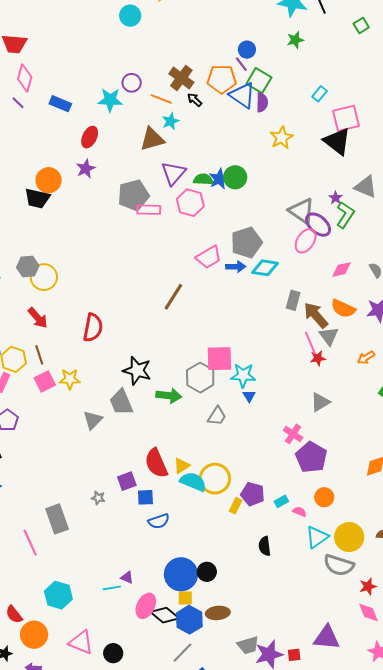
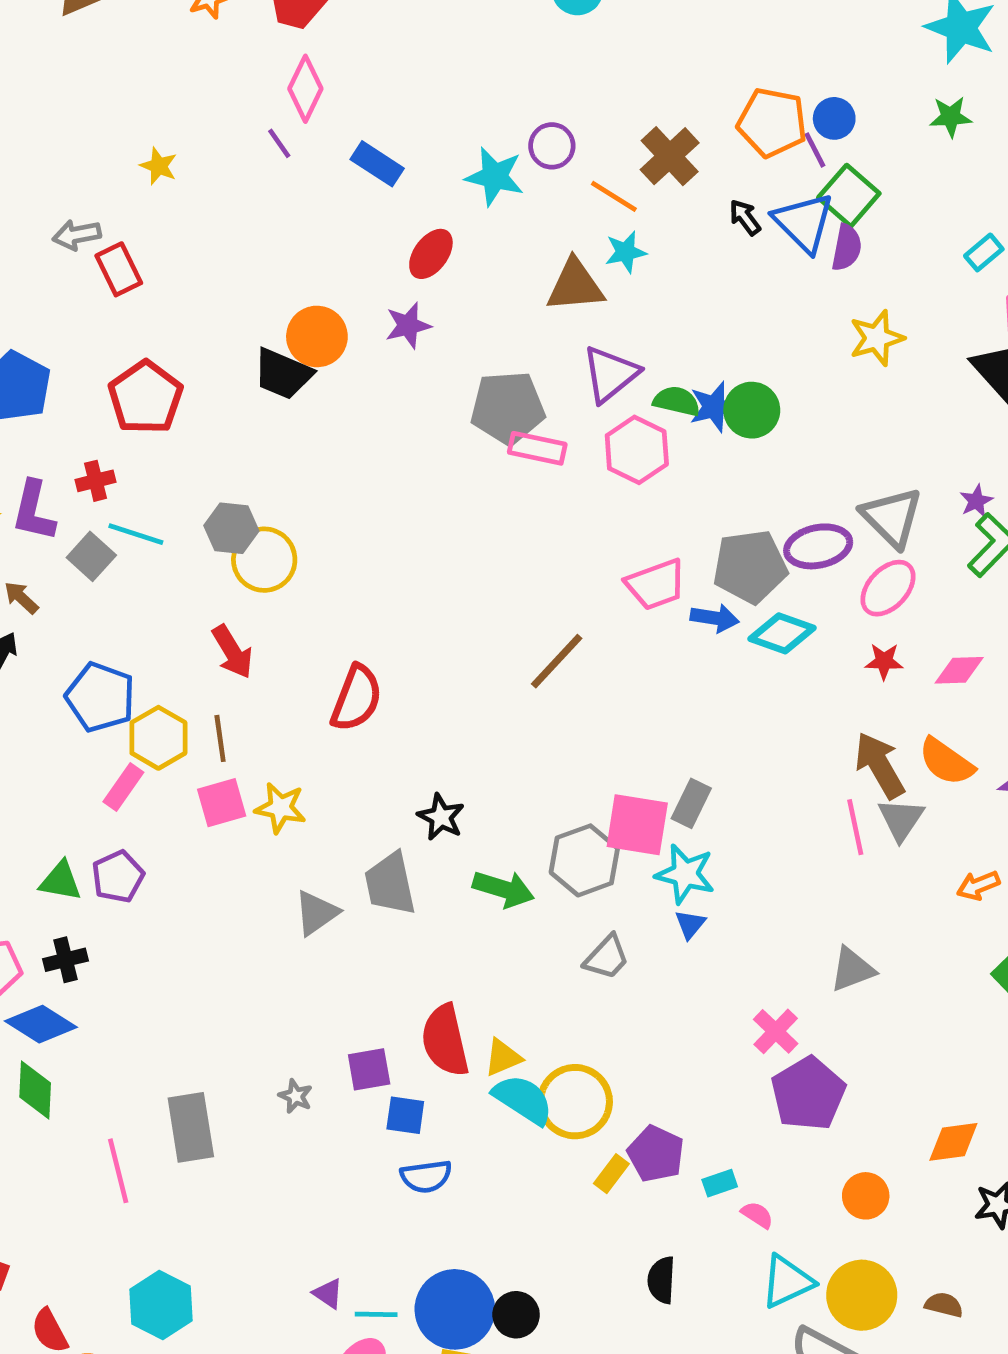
orange pentagon: (222, 79) -> (772, 122), moved
black arrow: (195, 100) -> (745, 217), moved
purple ellipse: (318, 225) -> (818, 546), moved, turned -64
gray rectangle: (293, 300) -> (691, 803), moved
red star: (318, 358) -> (884, 661), moved
black star: (137, 371) -> (441, 817), size x0.7
orange circle: (324, 497) -> (866, 1196), moved
cyan line: (112, 588) -> (376, 1314), moved

